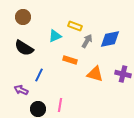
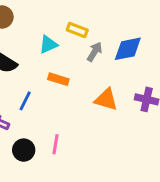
orange rectangle: (70, 60) -> (58, 79), moved

